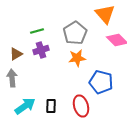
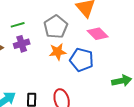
blue pentagon: (101, 82) -> (82, 60), moved

